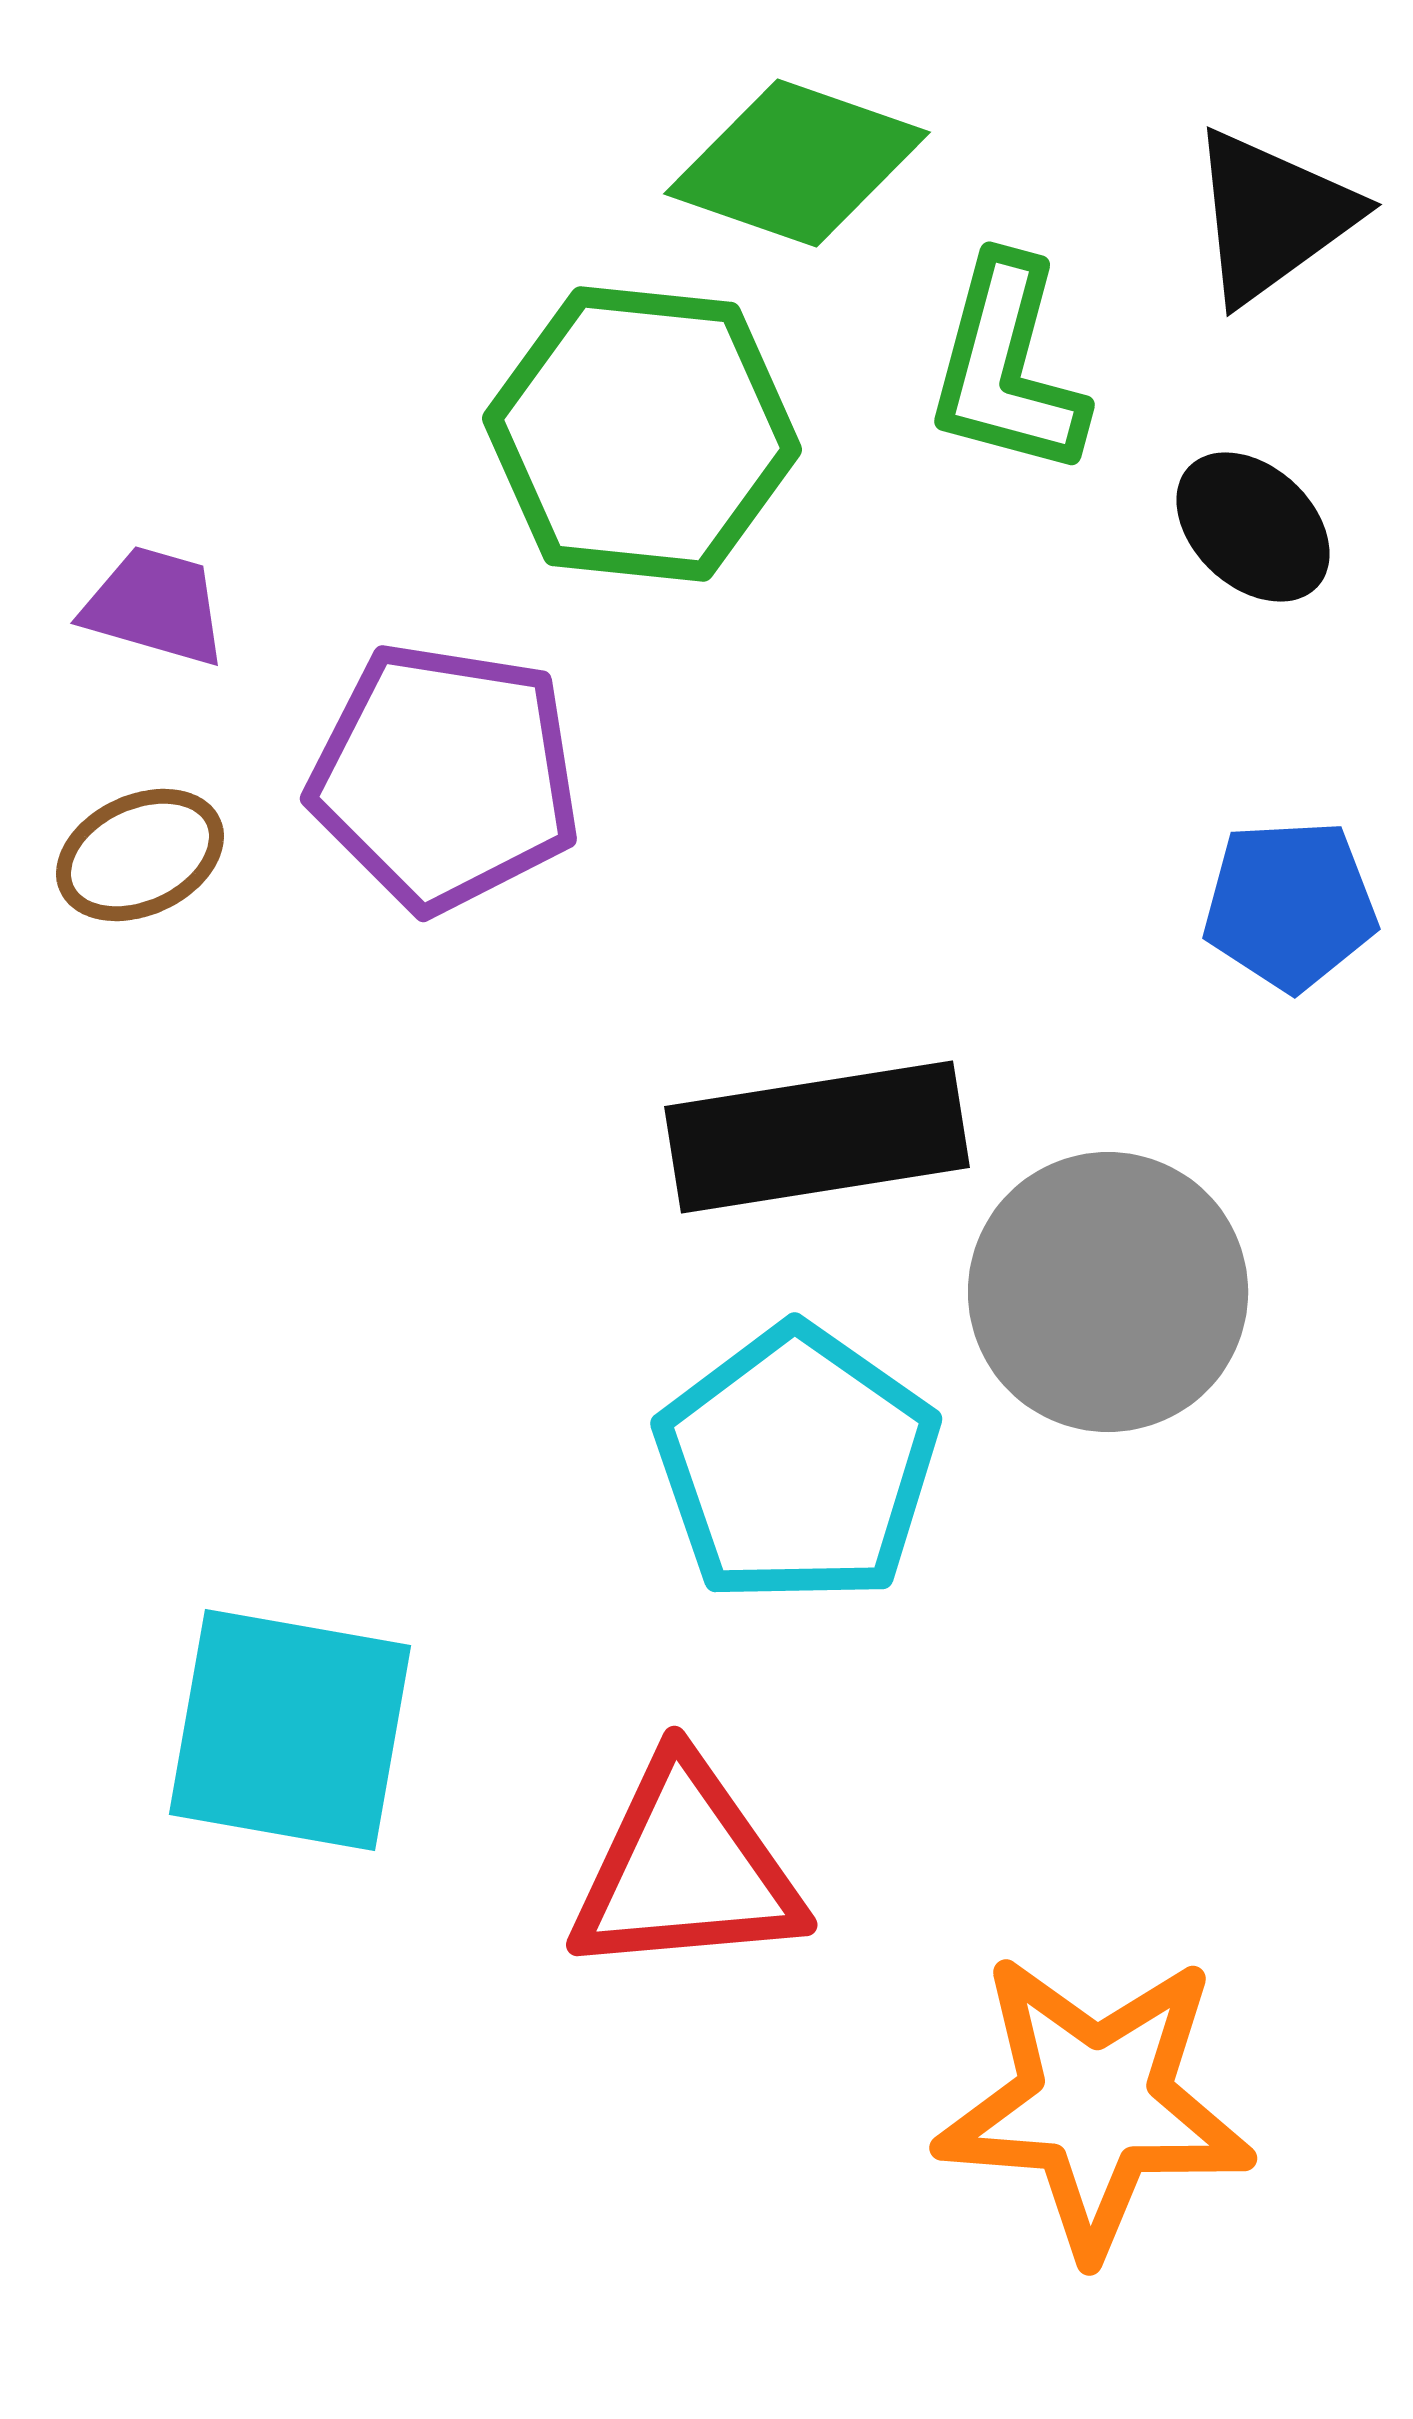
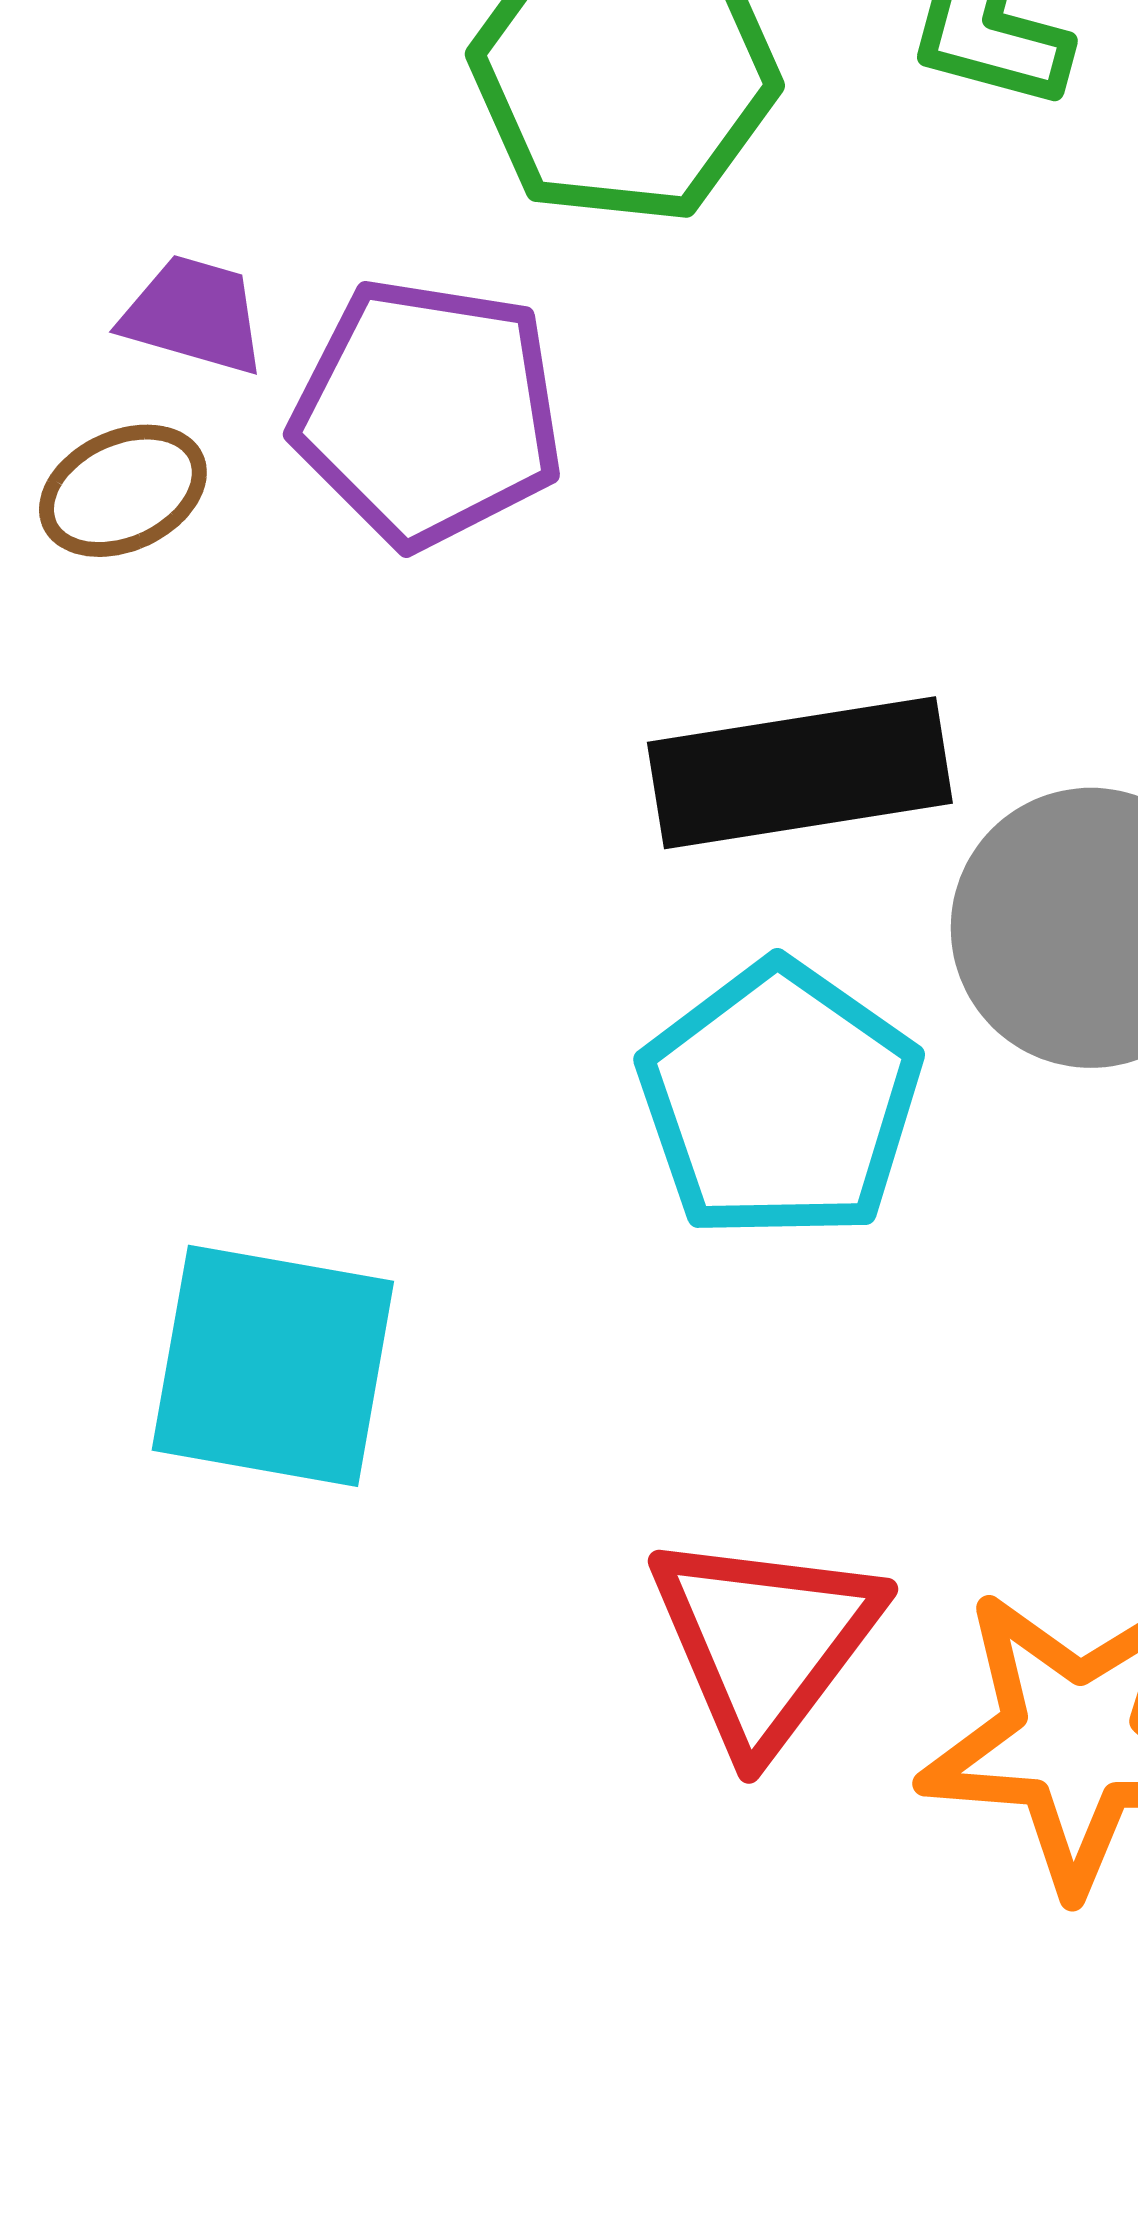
purple trapezoid: (155, 606) -> (194, 315), moved
red triangle: (686, 1869) -> (765, 1641), moved, turned -48

